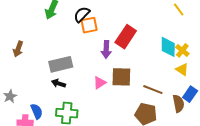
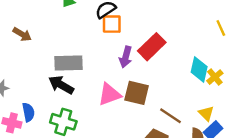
brown arrow: (18, 49) -> (22, 34), turned -91
yellow triangle: (182, 69) -> (206, 113), moved
black arrow: (59, 83) -> (61, 85), size x1.5
pink triangle: (100, 83) -> (109, 94), size x1.5

